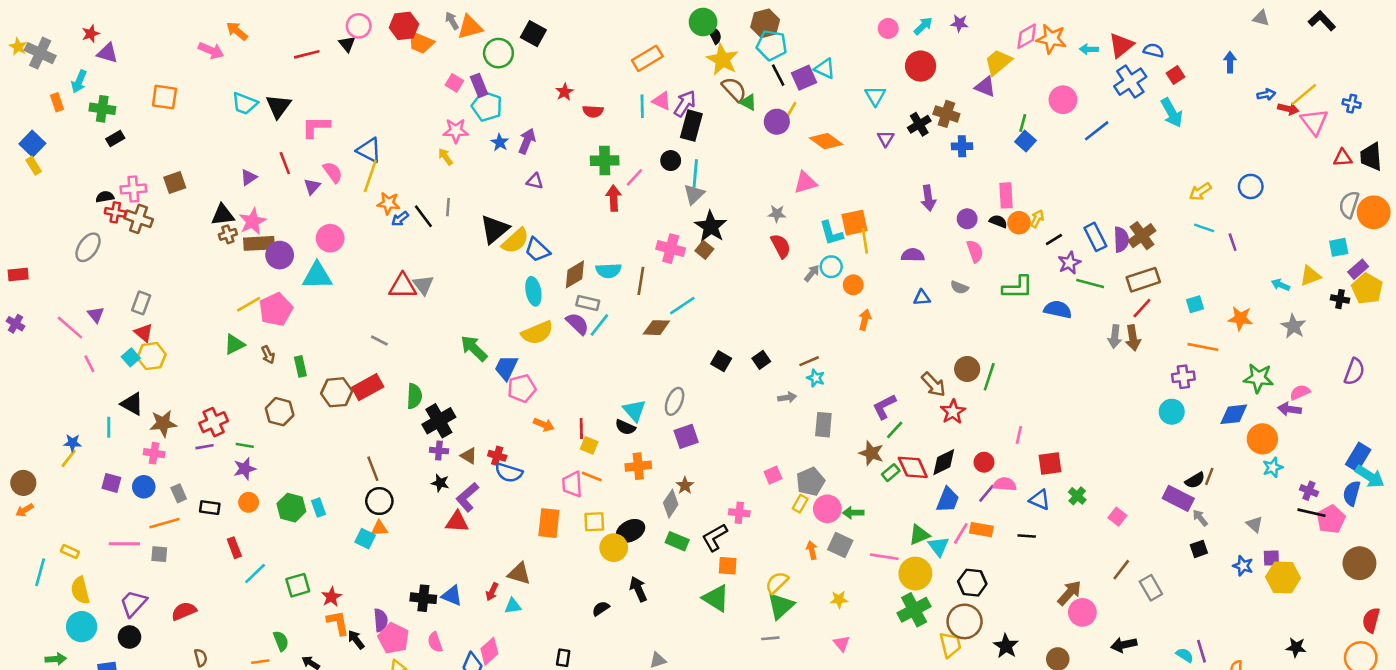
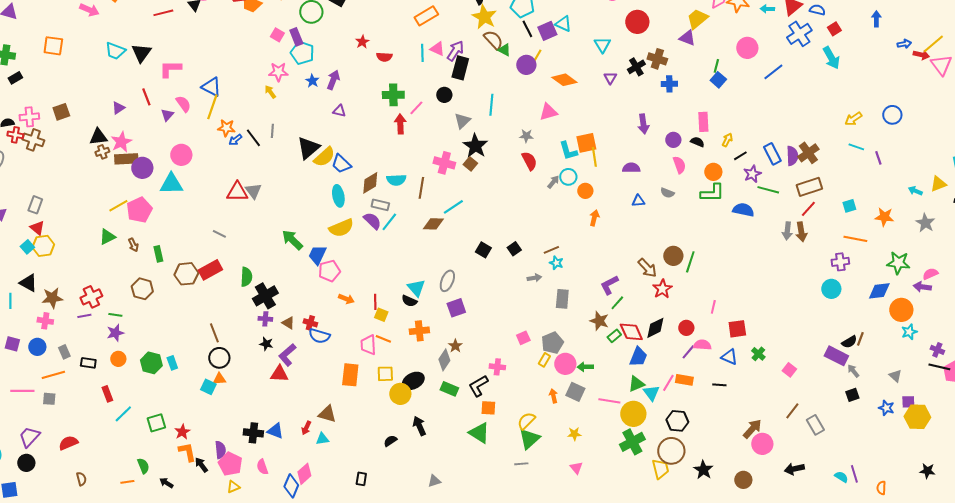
cyan line: (695, 173) -> (491, 105), moved
orange circle: (1019, 223) -> (713, 172), moved
blue trapezoid: (948, 500) -> (638, 357), moved

